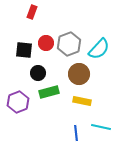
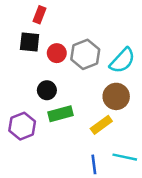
black square: (24, 50) -> (30, 42), moved
brown circle: (79, 74) -> (116, 96), moved
yellow rectangle: (82, 101) -> (101, 125), turned -48

